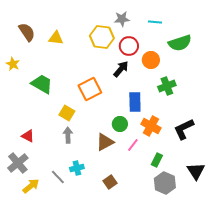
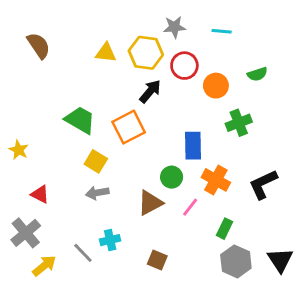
yellow triangle: (56, 38) -> (106, 53), moved
green semicircle: (180, 43) -> (257, 74), moved, size x0.6
yellow star: (13, 64) -> (19, 150), moved
black arrow: (121, 69) -> (150, 91), moved
green trapezoid: (42, 84) -> (80, 120), moved
gray arrow: (68, 135) -> (97, 193), turned -98
black triangle: (196, 171) -> (280, 260), moved
brown square: (110, 182) -> (157, 260), turned -32

